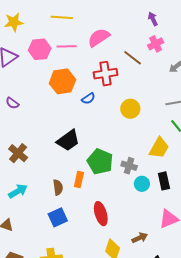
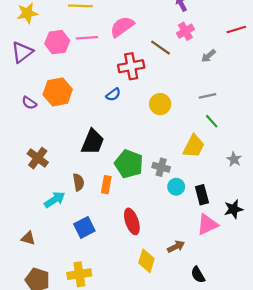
orange hexagon: (62, 81) -> (58, 92), moved
black trapezoid: (68, 140) -> (93, 142), turned -30
black rectangle: (164, 181) -> (202, 195), moved
brown semicircle: (58, 187) -> (78, 182), moved
cyan arrow: (18, 191) -> (55, 200), moved

